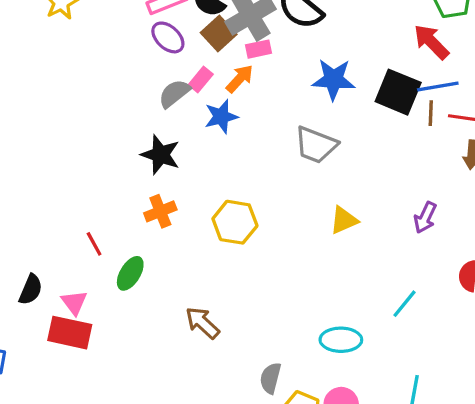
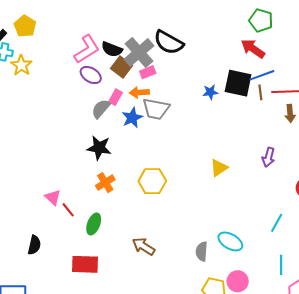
orange arrow: (240, 79) -> (139, 92), turned -126
blue star: (334, 79) -> (210, 92), moved, size x0.6
gray trapezoid: (316, 145) -> (156, 109), moved
pink triangle: (74, 302) -> (53, 197), moved
cyan line: (404, 304) -> (277, 223), moved
red rectangle: (70, 333) -> (85, 264), moved
cyan ellipse: (341, 340) -> (230, 241), turned 40
gray semicircle: (270, 378) -> (202, 251), moved

